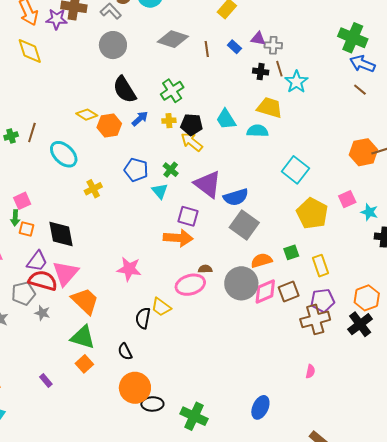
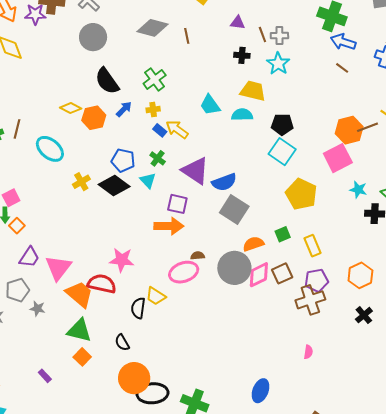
gray cross: (273, 45) -> (279, 36), moved
blue rectangle: (234, 47) -> (160, 130), moved
brown line: (279, 69) -> (262, 35), moved
black pentagon: (192, 125) -> (282, 124), moved
pink square: (347, 199) -> (338, 158), moved, size x1.6
orange square: (26, 229) -> (17, 226), turned 35
black diamond: (61, 234) -> (114, 186), moved, turned -40
red semicircle: (43, 281) -> (102, 284), moved
black cross: (360, 324) -> (364, 315), moved, size x0.7
black ellipse: (152, 404) -> (152, 393), size x1.4

